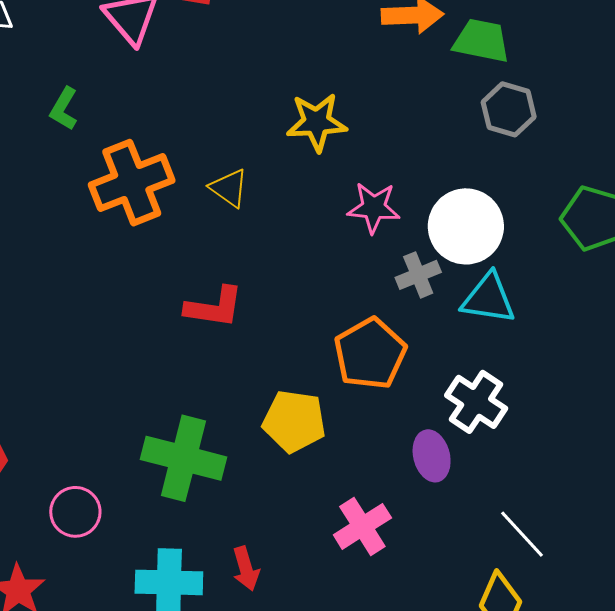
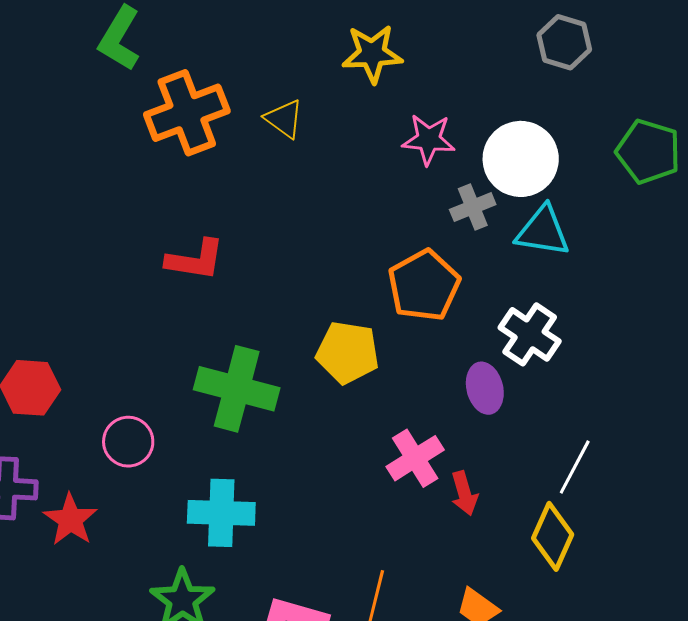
green L-shape: (64, 109) -> (119, 38), size x1.5
red L-shape: (214, 307) -> (195, 260), moved
white line: (522, 534) -> (575, 467), turned 70
red arrow: (246, 569) -> (464, 493), moved

